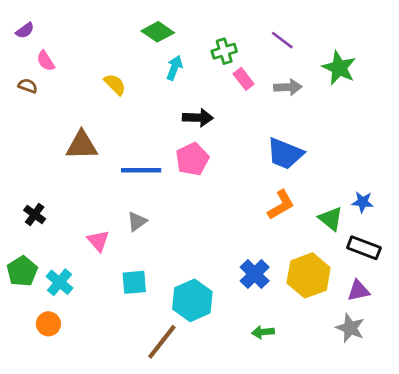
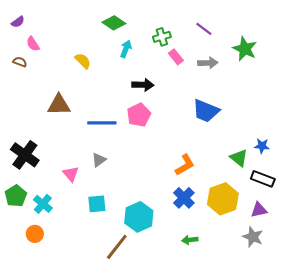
orange L-shape: (281, 205) -> (185, 165), moved
black cross: (35, 214) -> (25, 155), size x1.8

